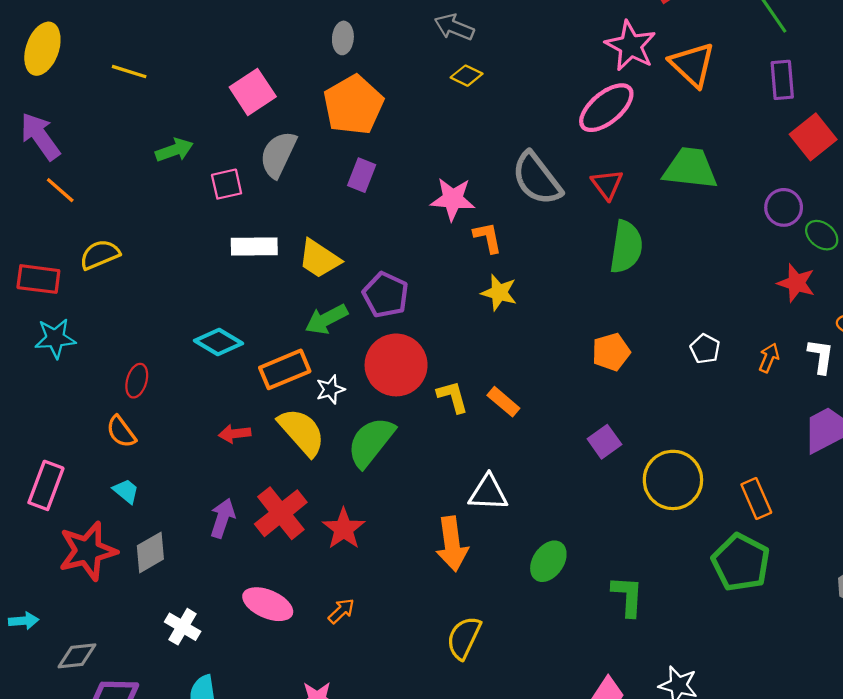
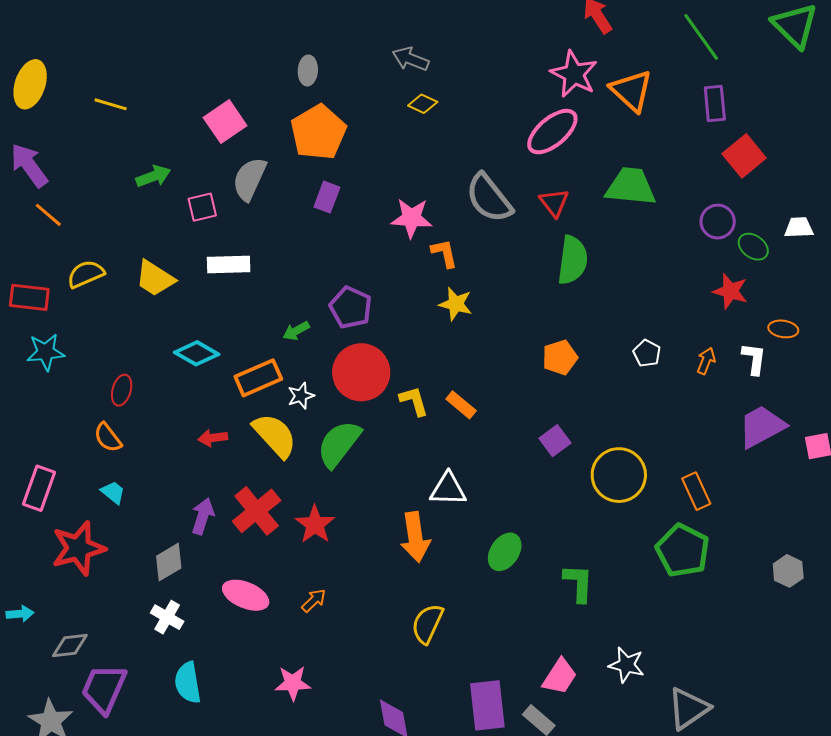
yellow trapezoid: (319, 259) -> (155, 278), moved
green arrow: (326, 319) -> (296, 331), size x0.7
gray diamond: (150, 552) -> (169, 562), moved

